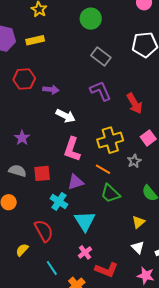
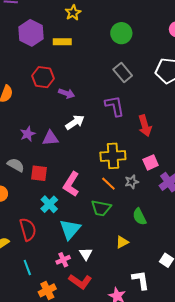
white arrow: (66, 116) -> (75, 122), turned -72
pink L-shape: (72, 149) -> (71, 184), moved
orange line: (103, 169) -> (108, 184), moved
purple triangle: (75, 182) -> (50, 138), moved
green trapezoid: (110, 194) -> (101, 208), turned -45
white triangle: (138, 247) -> (86, 254), moved

